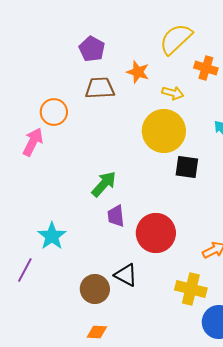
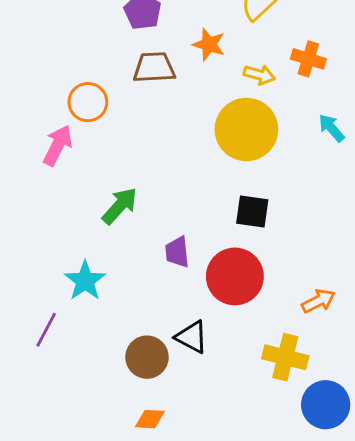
orange cross: (206, 68) -> (308, 59), moved
black square: (187, 167) -> (252, 212), moved
green arrow: (104, 184) -> (120, 206), moved

